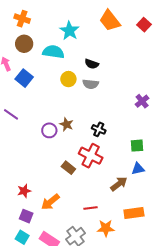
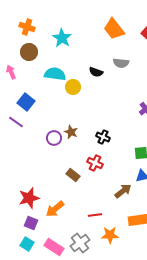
cyan star: (69, 31) -> (62, 38), moved
cyan semicircle: (53, 52) -> (55, 74), moved
blue square: (24, 78) -> (26, 102), moved
gray semicircle: (91, 84) -> (121, 63), moved
red cross: (91, 156) -> (95, 163), size x0.7
red star: (24, 191) -> (29, 198), size x1.5

